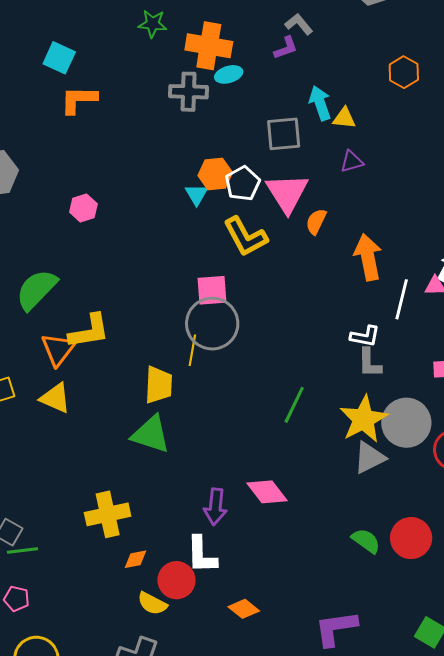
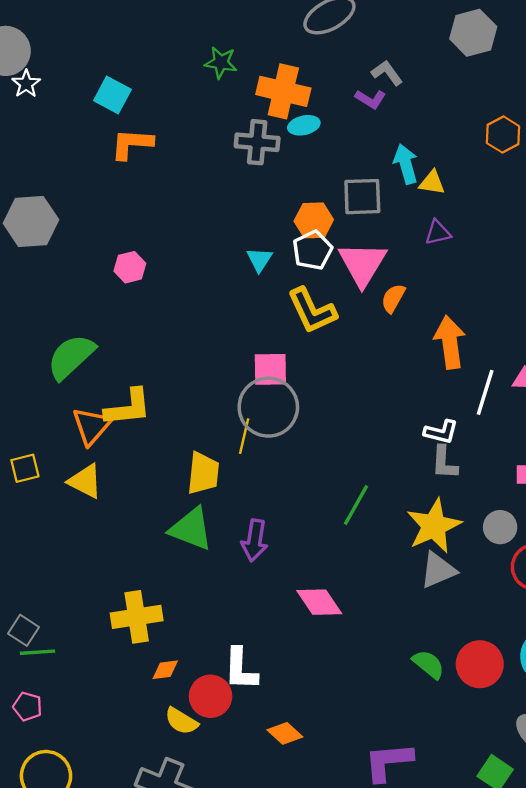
purple L-shape: (286, 48) -> (371, 99), turned 48
orange hexagon: (215, 174) -> (314, 220), moved
gray circle: (406, 423) -> (500, 527), moved, size x0.6
purple arrow: (215, 507) -> (255, 540), moved

